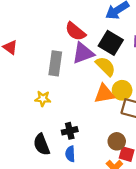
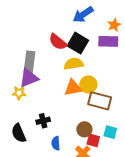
red semicircle: (75, 31) -> (58, 42), moved
purple triangle: (83, 53) -> (29, 78), moved
yellow semicircle: (105, 66) -> (74, 64), turned -54
blue semicircle: (70, 154) -> (56, 143), moved

